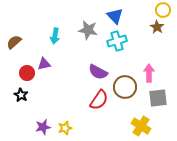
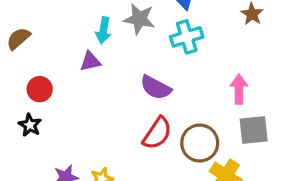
cyan arrow: (55, 36) -> (103, 30), moved
purple triangle: (44, 64) -> (90, 61), moved
brown circle: (125, 87) -> (200, 143), moved

